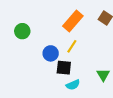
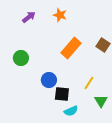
yellow line: (72, 46) -> (89, 83), moved

